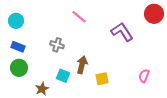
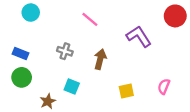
cyan circle: (16, 21) -> (31, 13), moved
brown arrow: (82, 65) -> (100, 59), moved
yellow square: (102, 79) -> (126, 91), moved

